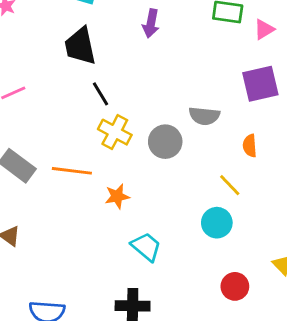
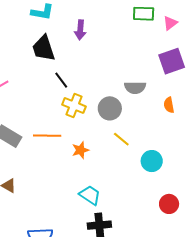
purple arrow: (151, 23) -> (80, 30), moved
yellow line: (230, 185) -> (121, 139), moved
cyan trapezoid: (146, 247) -> (90, 195), moved

